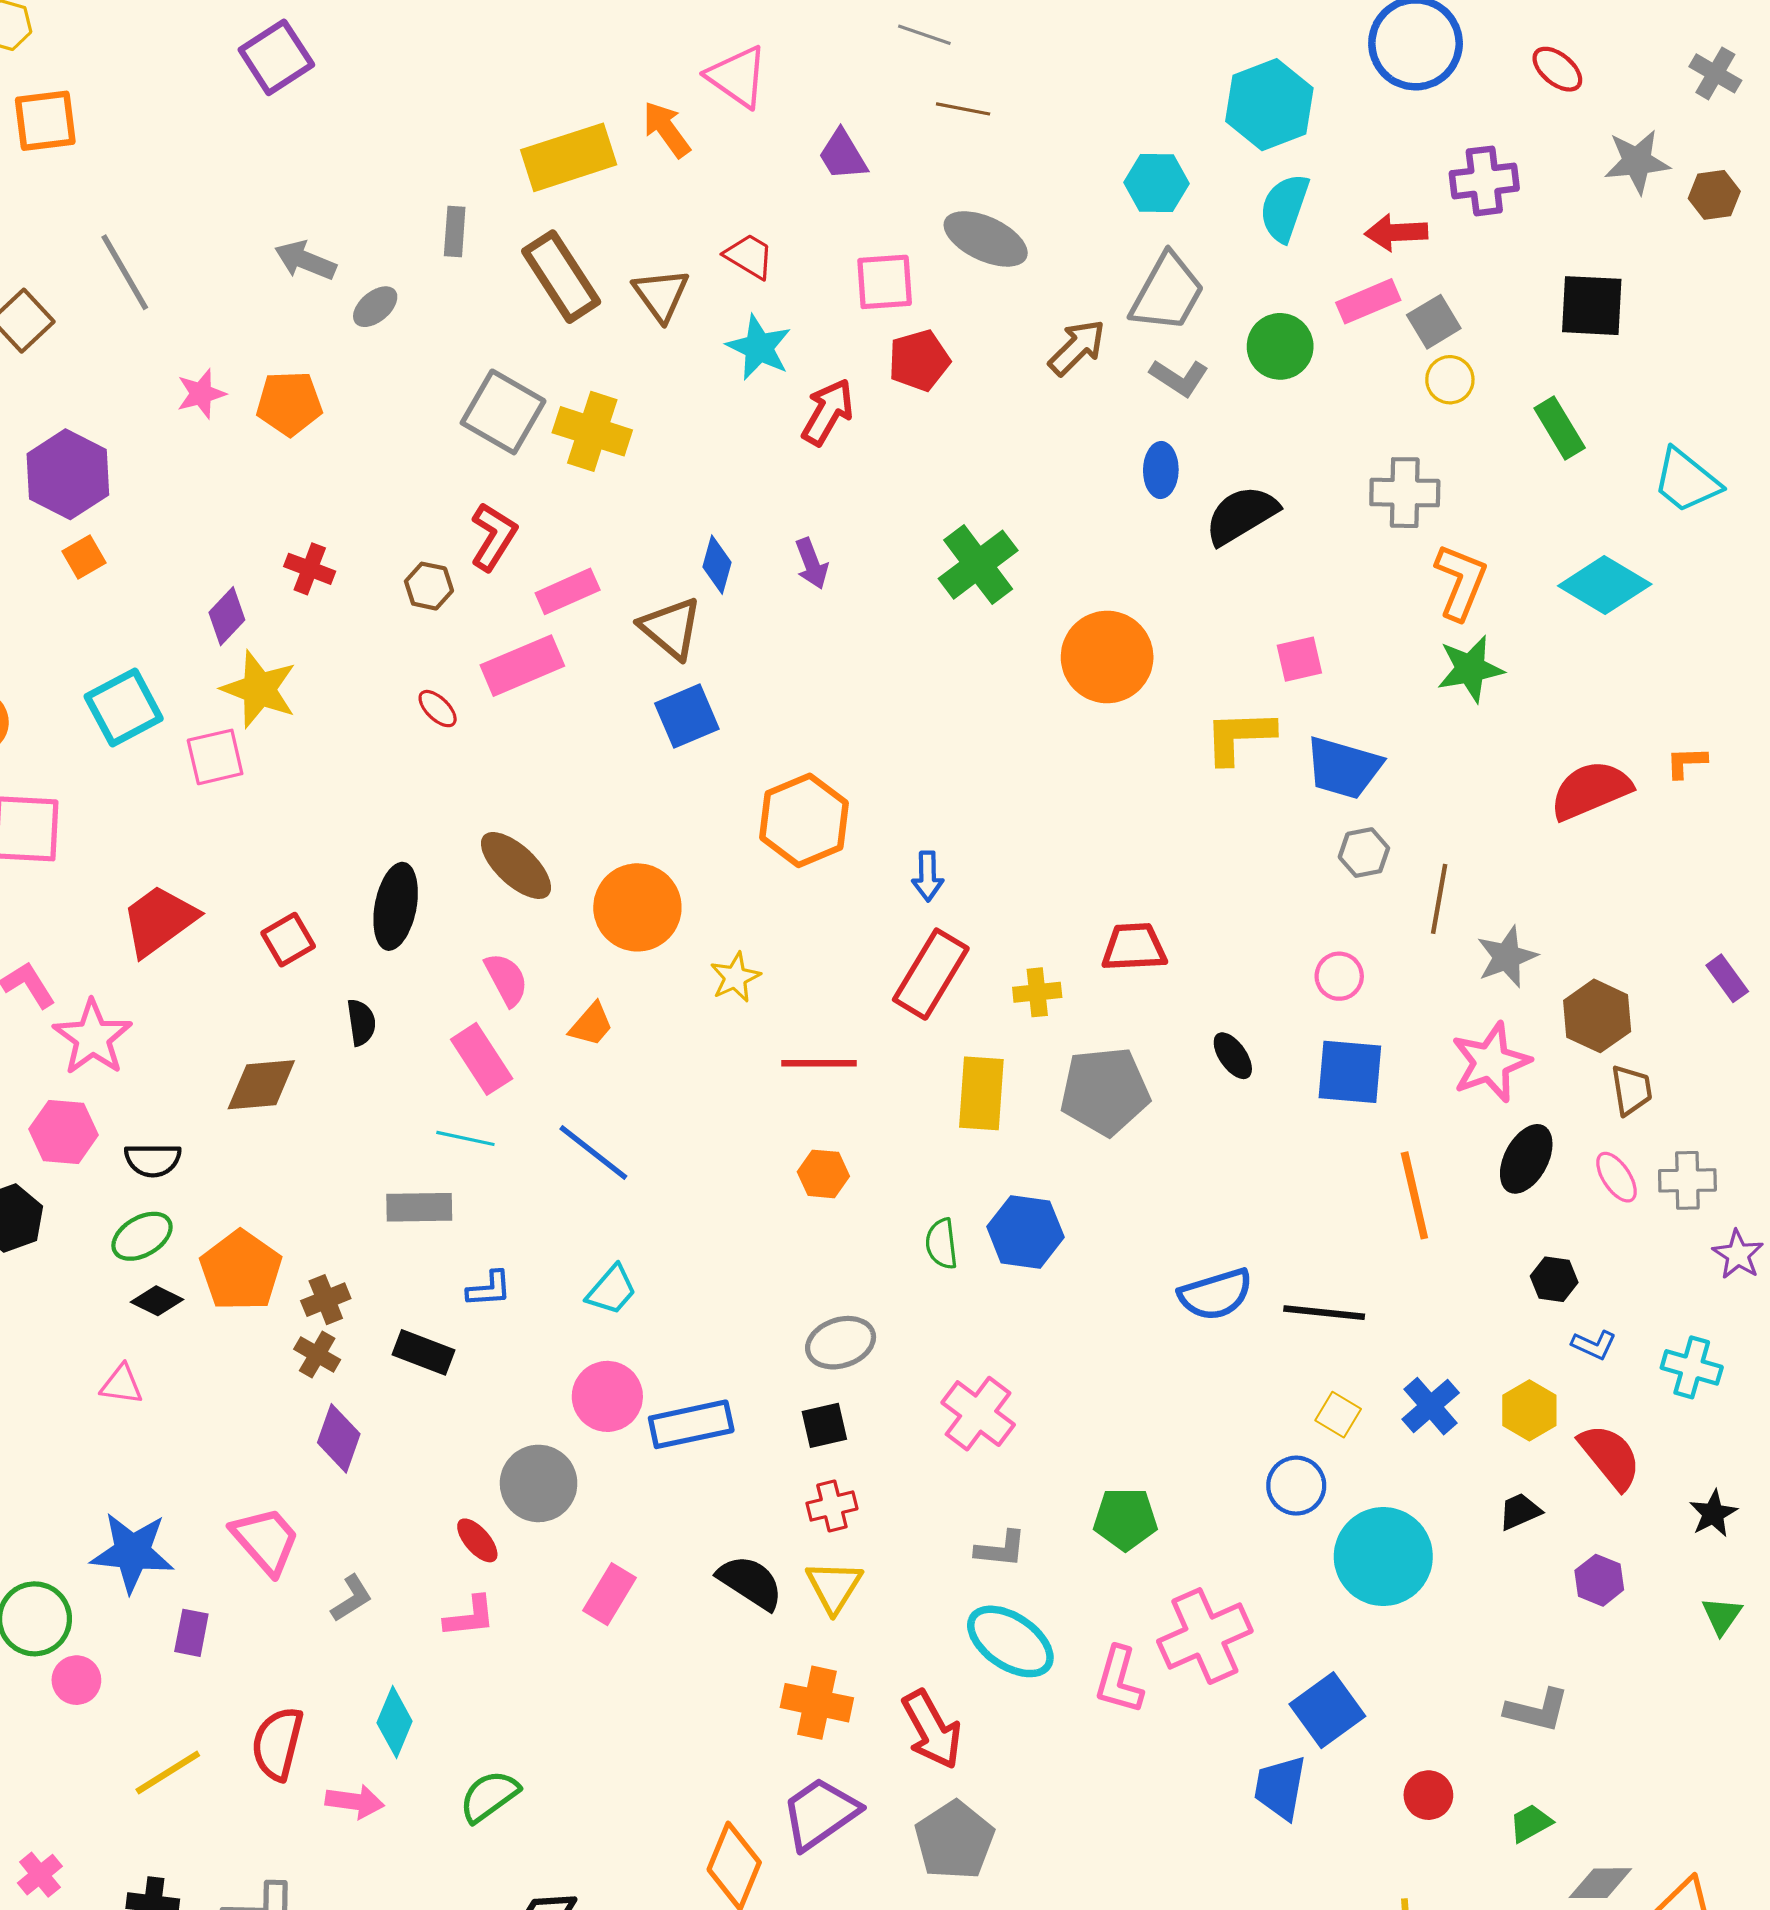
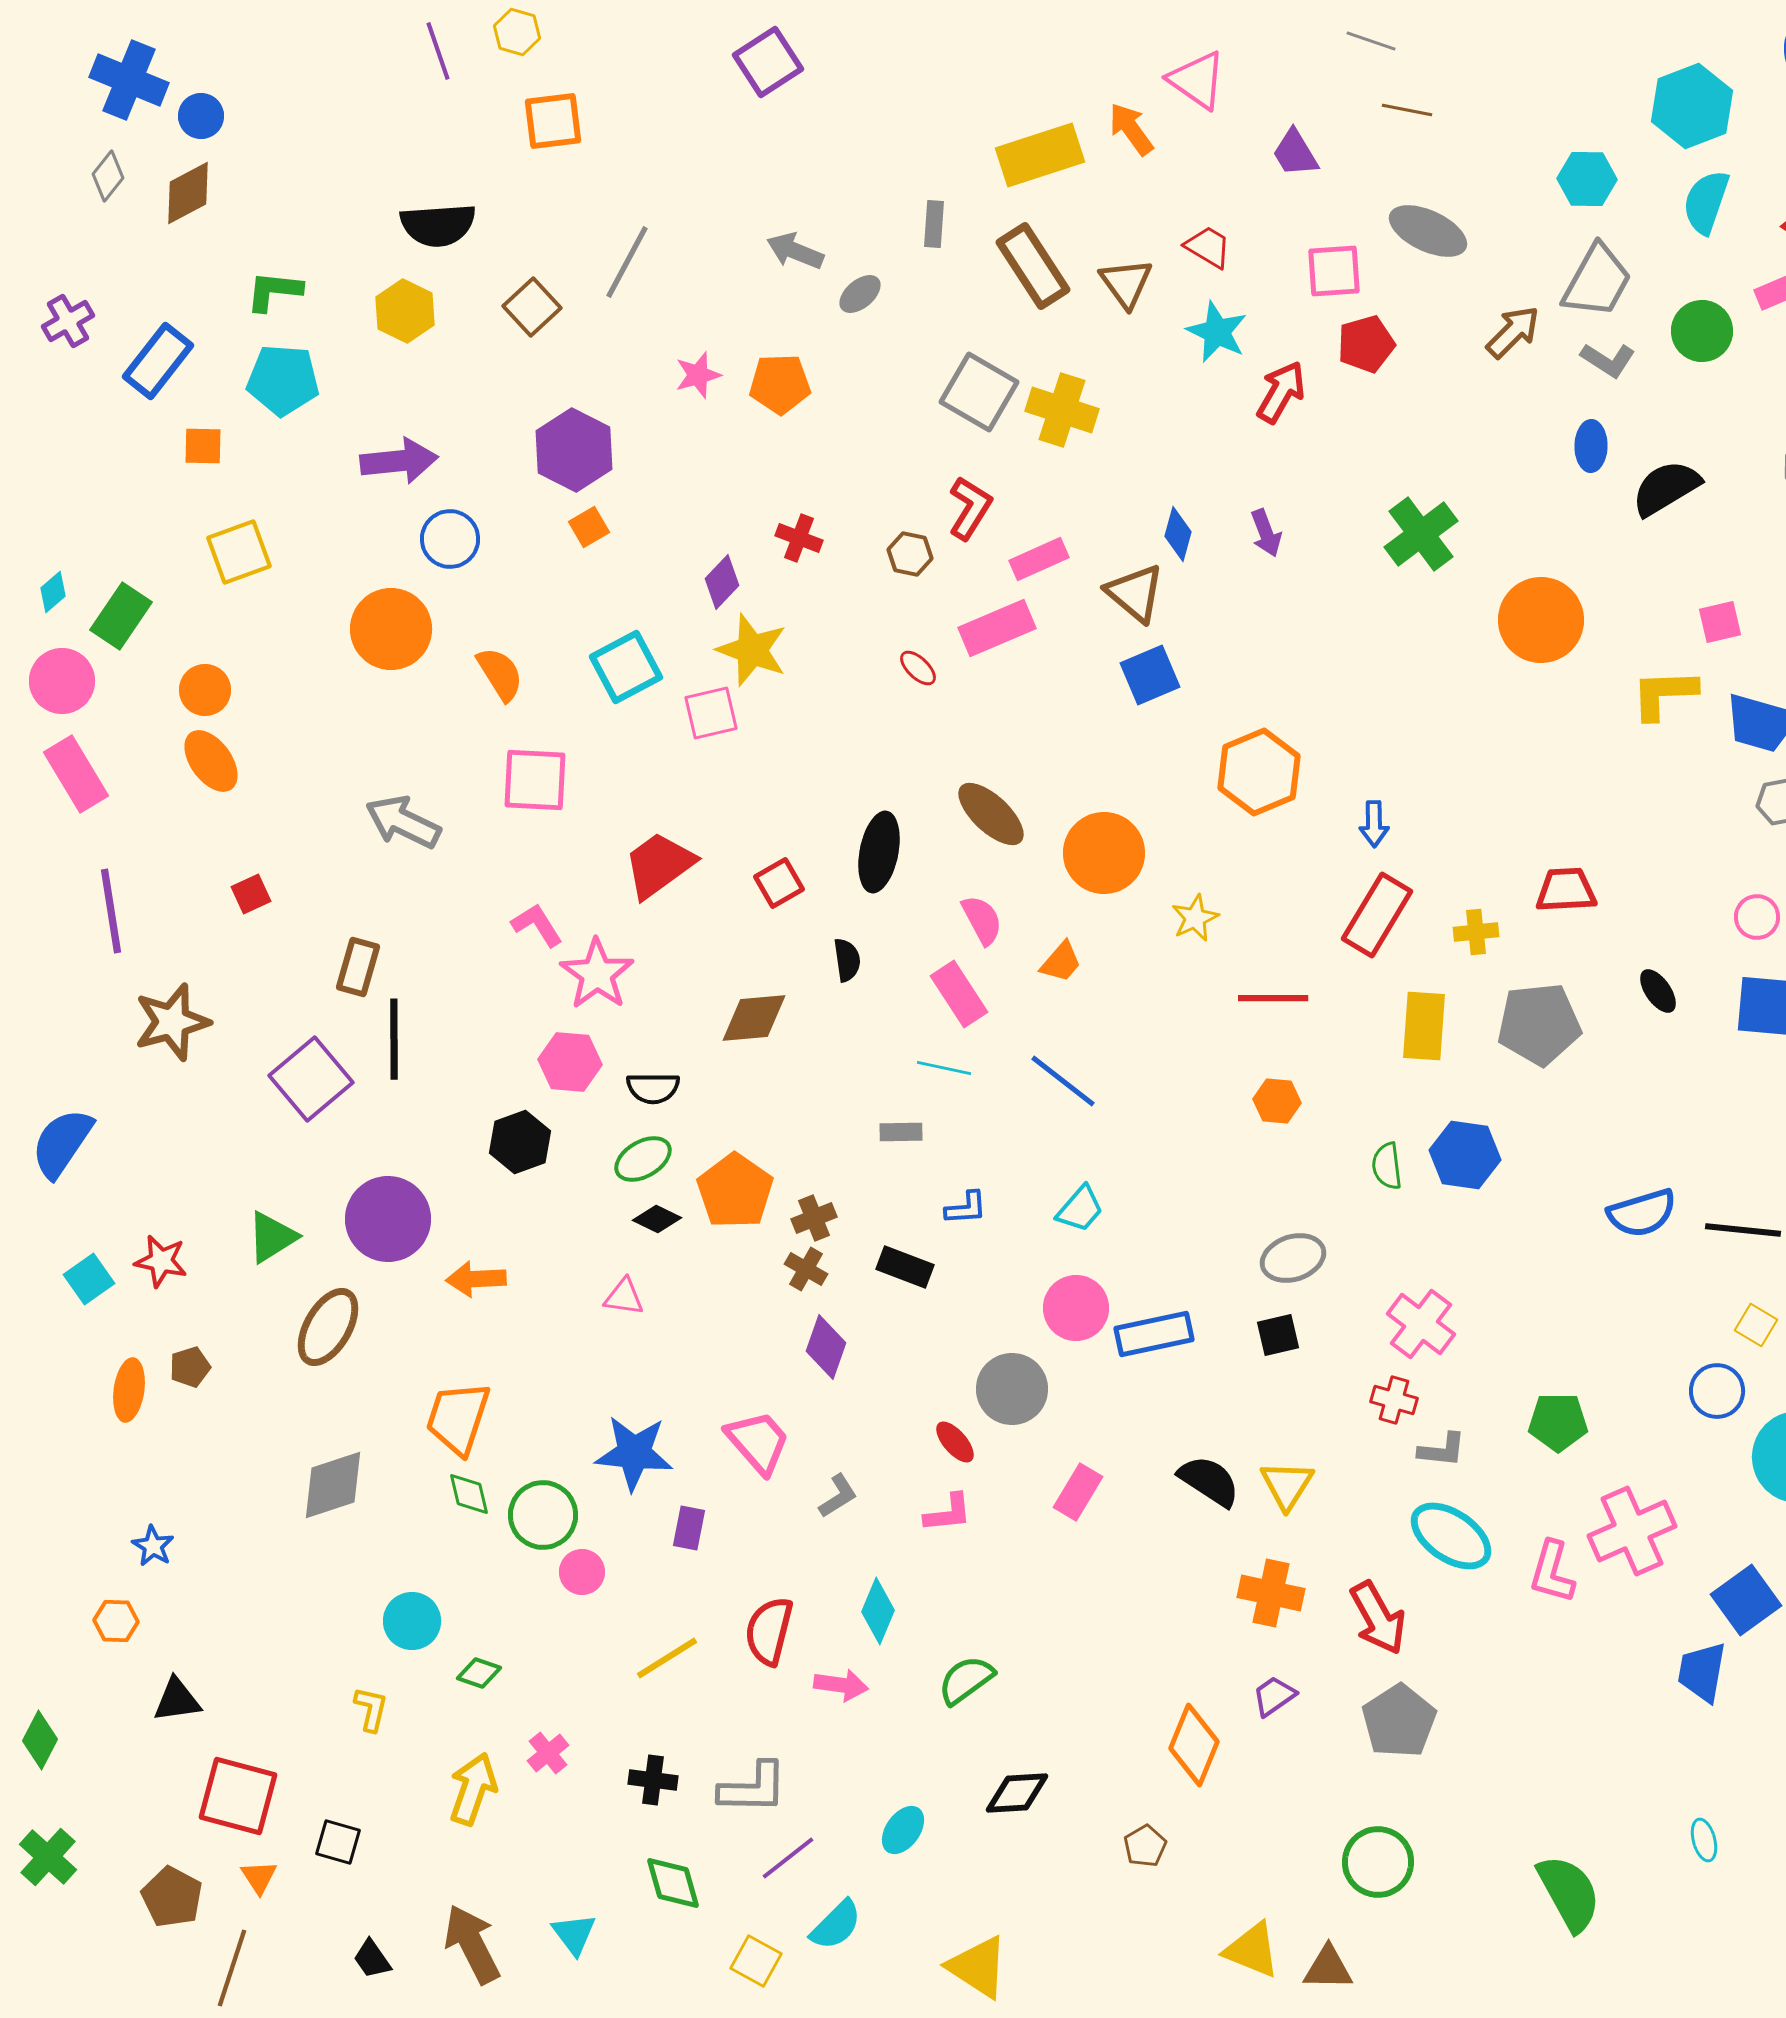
gray line: (125, 272) -> (627, 262), turned 58
gray rectangle: (419, 1207) -> (901, 1132), size x0.7
red cross: (832, 1506) -> (1394, 1400), moved, turned 30
purple trapezoid: (820, 1813) -> (1274, 1696), size x0.6

